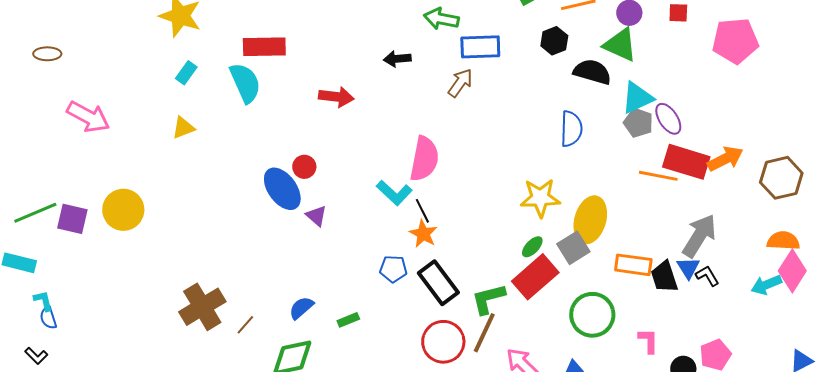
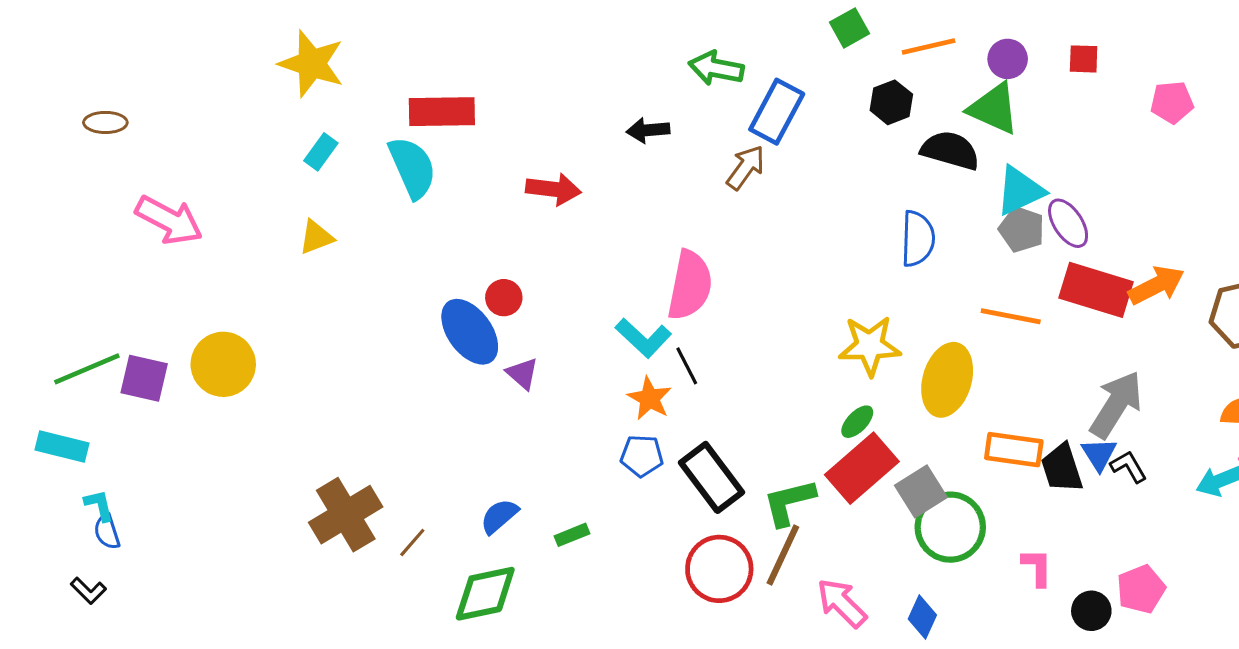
pink pentagon: (735, 41) -> (1172, 102), size x0.6
blue rectangle: (480, 47) -> (777, 112), turned -60
orange line: (658, 176) -> (1011, 316), moved
orange star: (423, 234) -> (650, 398), moved
gray square: (573, 248) -> (921, 491), moved

